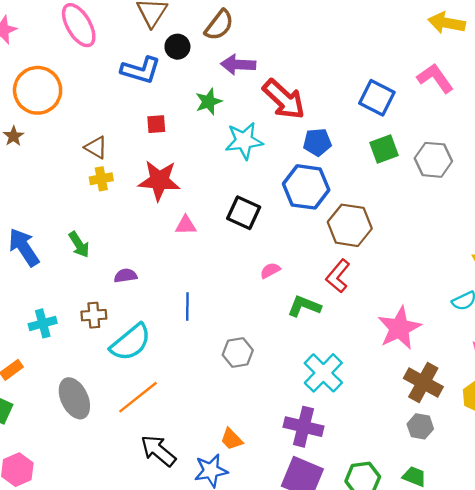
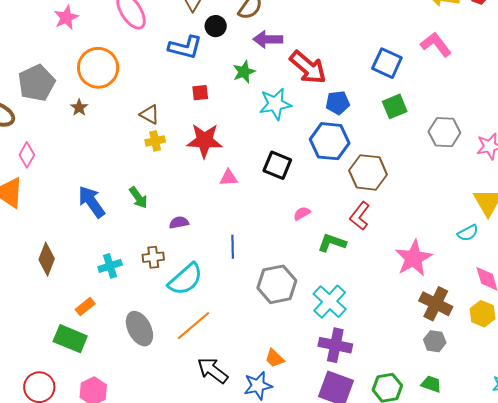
gray hexagon: (433, 160) -> (444, 132), moved
gray hexagon: (238, 353) -> (277, 284), size x1.5
cyan cross: (323, 373) -> (330, 302), moved

